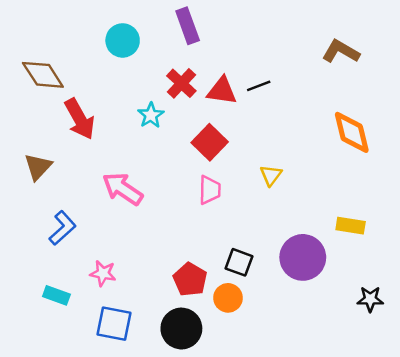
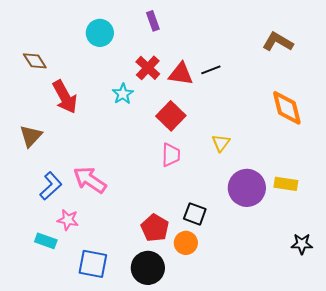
purple rectangle: (188, 26) -> (153, 21), size x0.7
brown diamond: (43, 75) -> (35, 61), size x0.7
pink arrow: (123, 189) -> (90, 180), moved
purple circle: (303, 257) -> (247, 188), moved
pink star: (103, 273) -> (68, 220), moved

